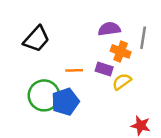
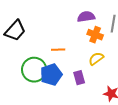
black trapezoid: (36, 39) -> (15, 31), moved
purple rectangle: (104, 69) -> (79, 78), moved, turned 56

